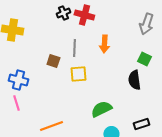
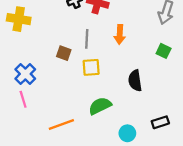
blue cross: (18, 80) -> (25, 74), turned 30
black semicircle: (134, 80) -> (135, 81), moved
green semicircle: (101, 109) -> (100, 106), moved

